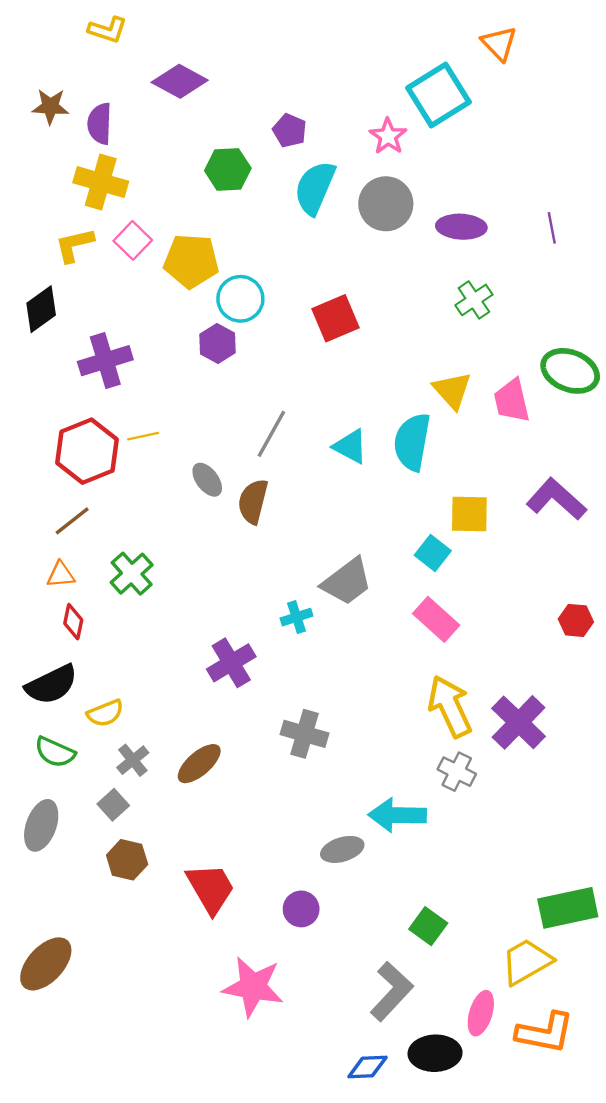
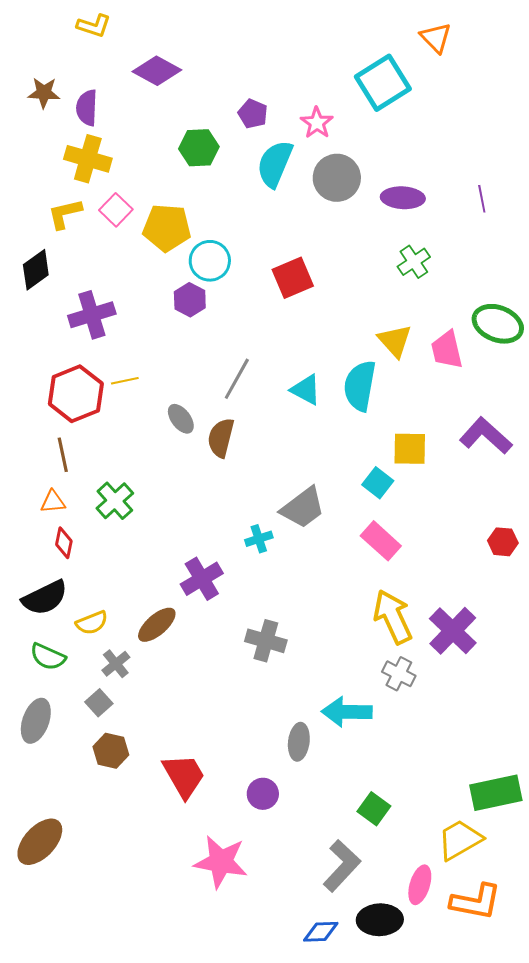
pink star: (388, 136) -> (317, 123), moved
brown line: (72, 521) -> (63, 455), turned -64
brown ellipse: (199, 764) -> (157, 625), moved
gray ellipse: (342, 849) -> (299, 742), turned -66

